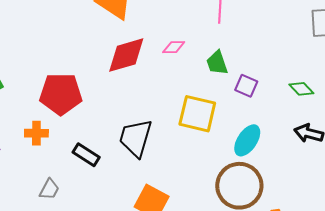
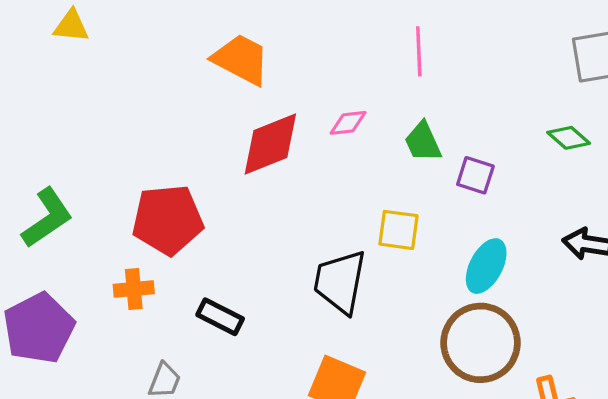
green diamond: (301, 89) -> (569, 138), moved
yellow square: (197, 114) -> (398, 230), size x0.7
black trapezoid: (136, 138) -> (340, 282), moved

